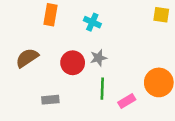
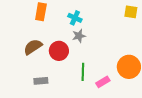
brown semicircle: (27, 58) -> (33, 47), moved
gray star: (98, 58) -> (79, 36), moved

